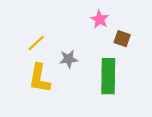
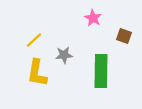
brown square: (122, 39) -> (124, 36), moved

